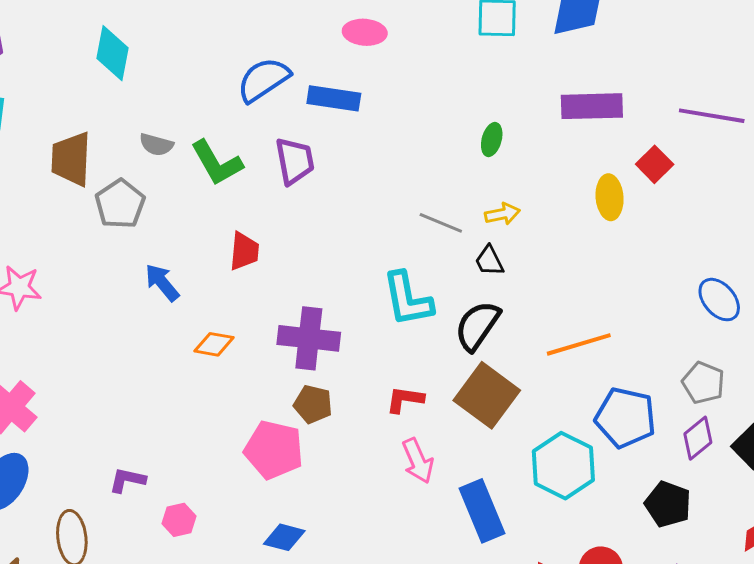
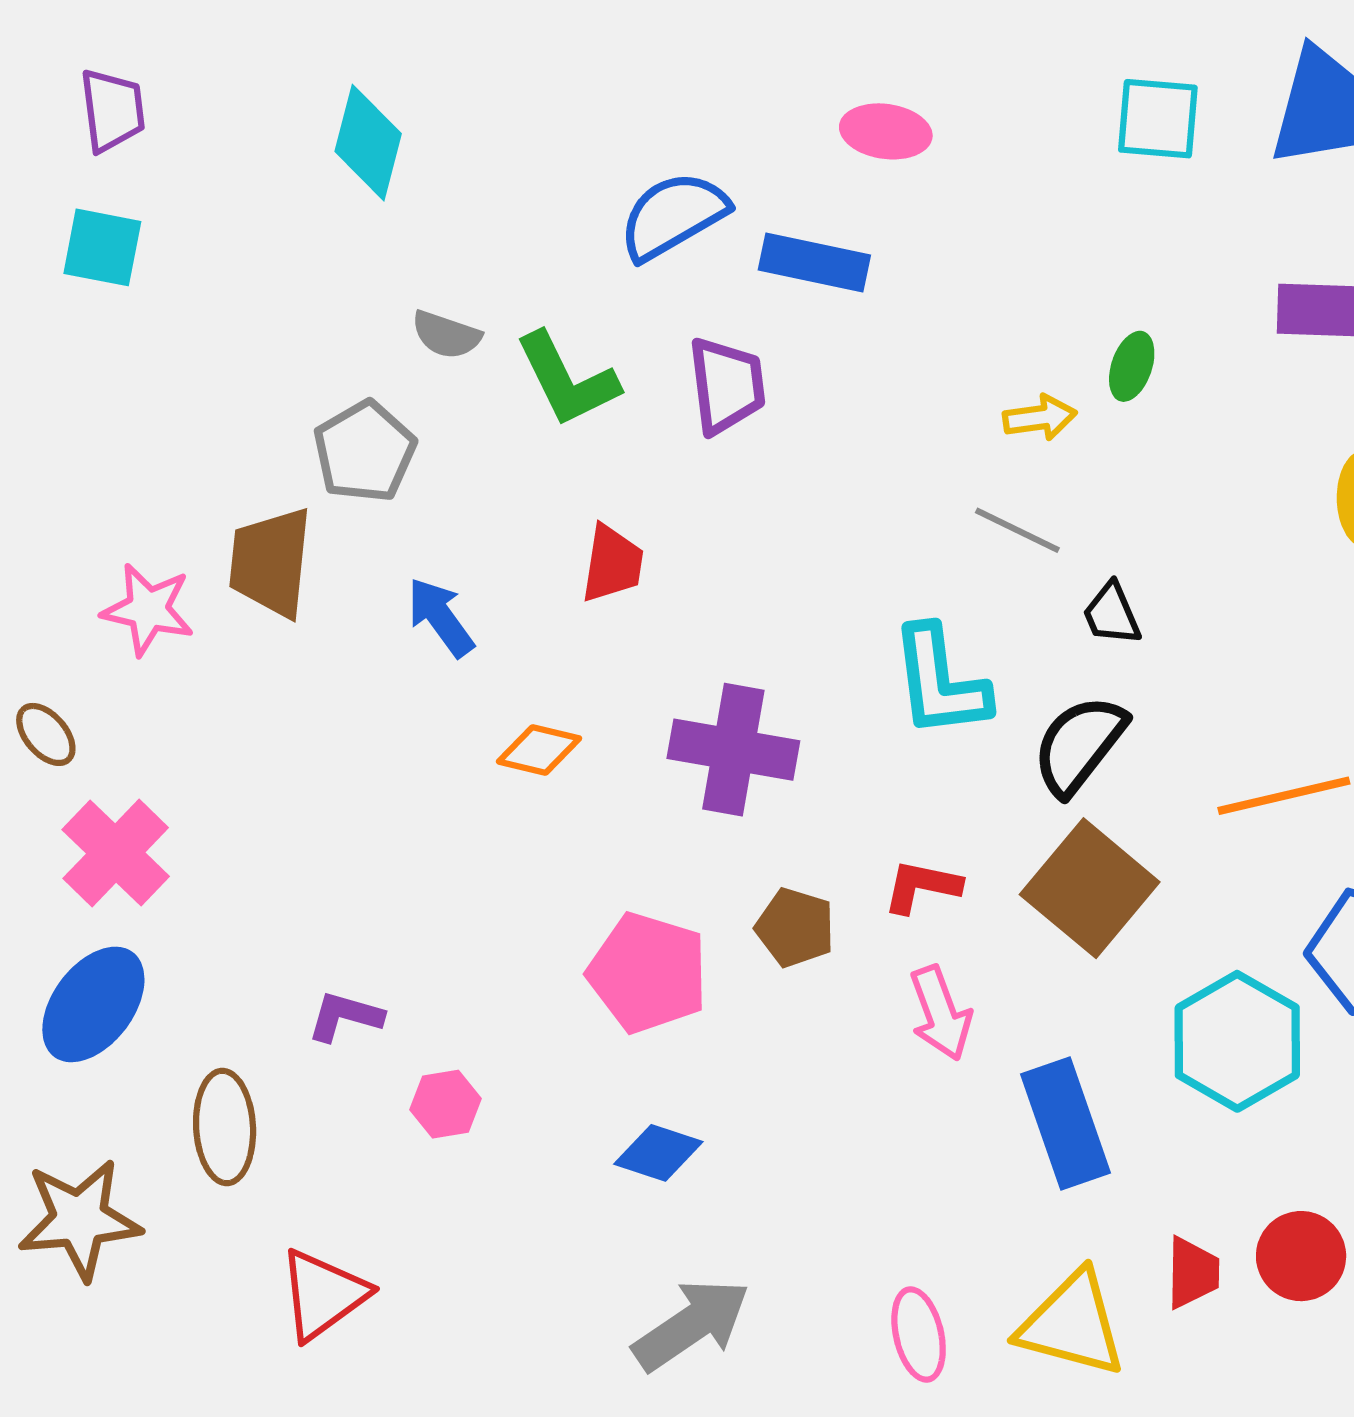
brown trapezoid: (71, 159) -> (271, 562), moved
yellow arrow: (502, 214) -> (1040, 418), moved
brown pentagon: (313, 404) -> (795, 928), moved

